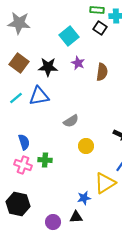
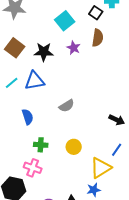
brown semicircle: (102, 72) -> (98, 38), moved
blue semicircle: (24, 142) -> (28, 117), moved
yellow circle: (86, 146) -> (74, 147), moved
pink cross: (23, 165) -> (33, 168), moved
blue star: (84, 198) -> (94, 190), moved

